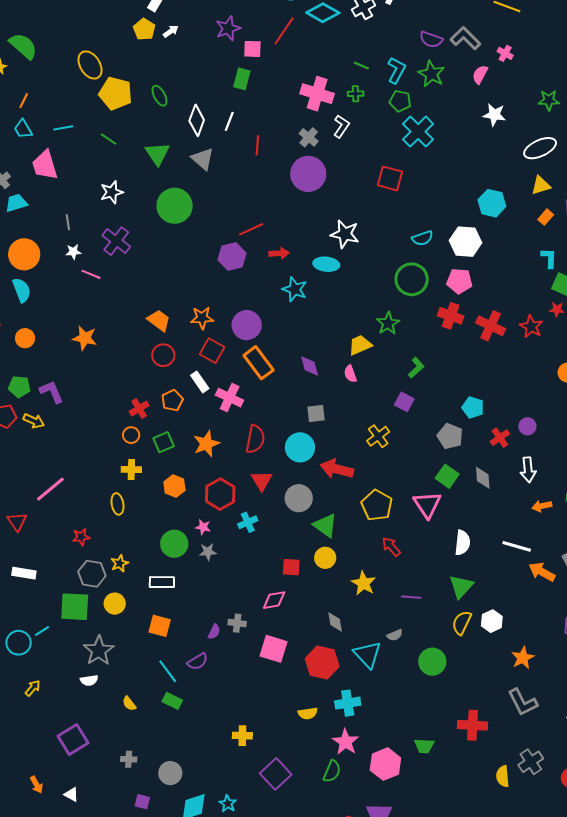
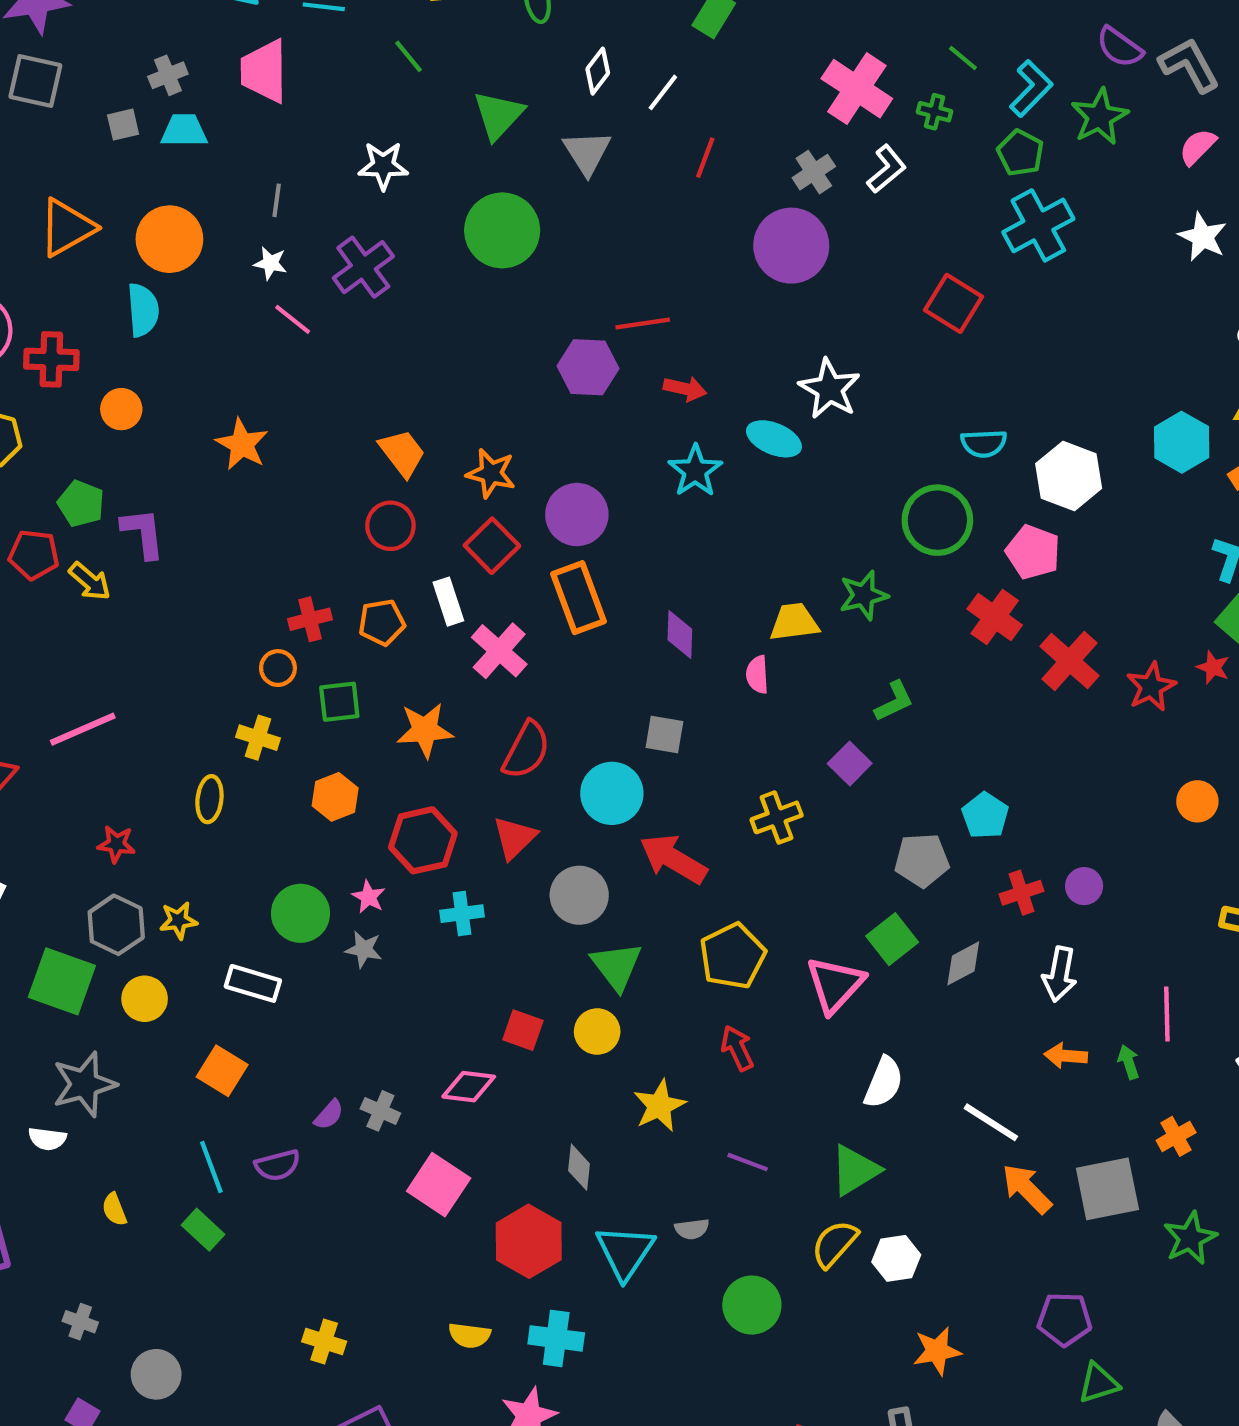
white diamond: (197, 120) -> (598, 71), size x0.7
cyan hexagon: (492, 203) -> (1182, 442), moved
gray pentagon: (450, 436) -> (922, 860), turned 30
gray diamond: (483, 478) -> (963, 963), turned 50

